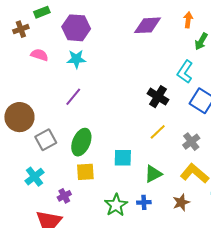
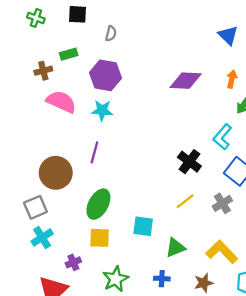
pink semicircle: (39, 55) -> (61, 102), size x1.5
purple line: (73, 97) -> (94, 152), turned -30
brown circle: (19, 117) -> (56, 173), moved
gray square: (46, 140) -> (35, 207), moved
gray cross: (191, 142) -> (222, 203), moved
green star: (116, 205) -> (116, 279), moved

